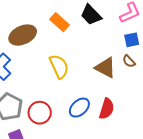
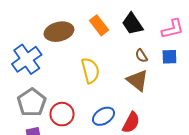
brown semicircle: (129, 61) -> (141, 56), moved

